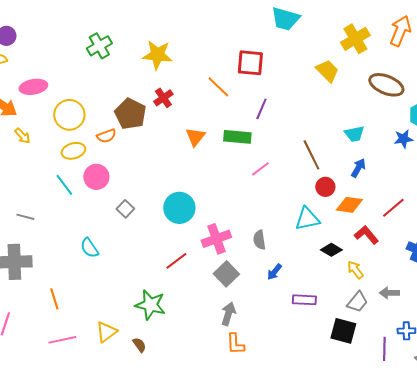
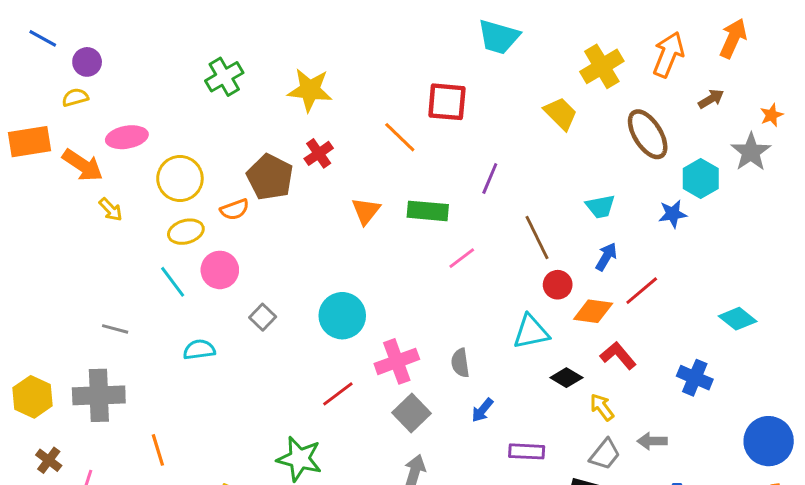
brown ellipse: (386, 85) -> (648, 134), turned 36
purple line: (261, 109) -> (490, 179), moved
red line: (393, 208) -> (642, 291), moved
cyan semicircle: (89, 248) -> (199, 350), moved, turned 115

